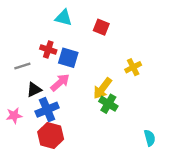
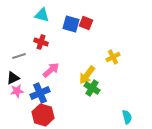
cyan triangle: (64, 18) -> (42, 15), moved
blue square: (68, 58) -> (71, 24), moved
black triangle: (34, 90) -> (13, 78), moved
pink star: (14, 115) -> (17, 91), moved

